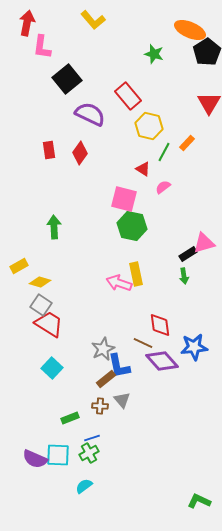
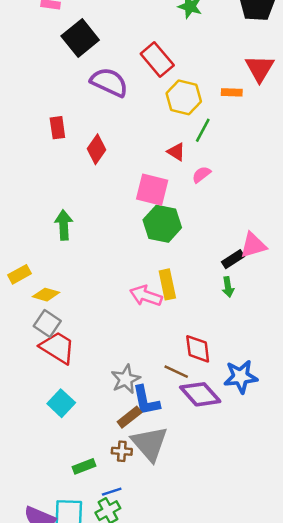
orange rectangle: (187, 143) -> (232, 92), moved, turned 49
red diamond: (80, 153) -> (97, 149), moved
gray triangle: (122, 400) -> (150, 444), size x1.8

